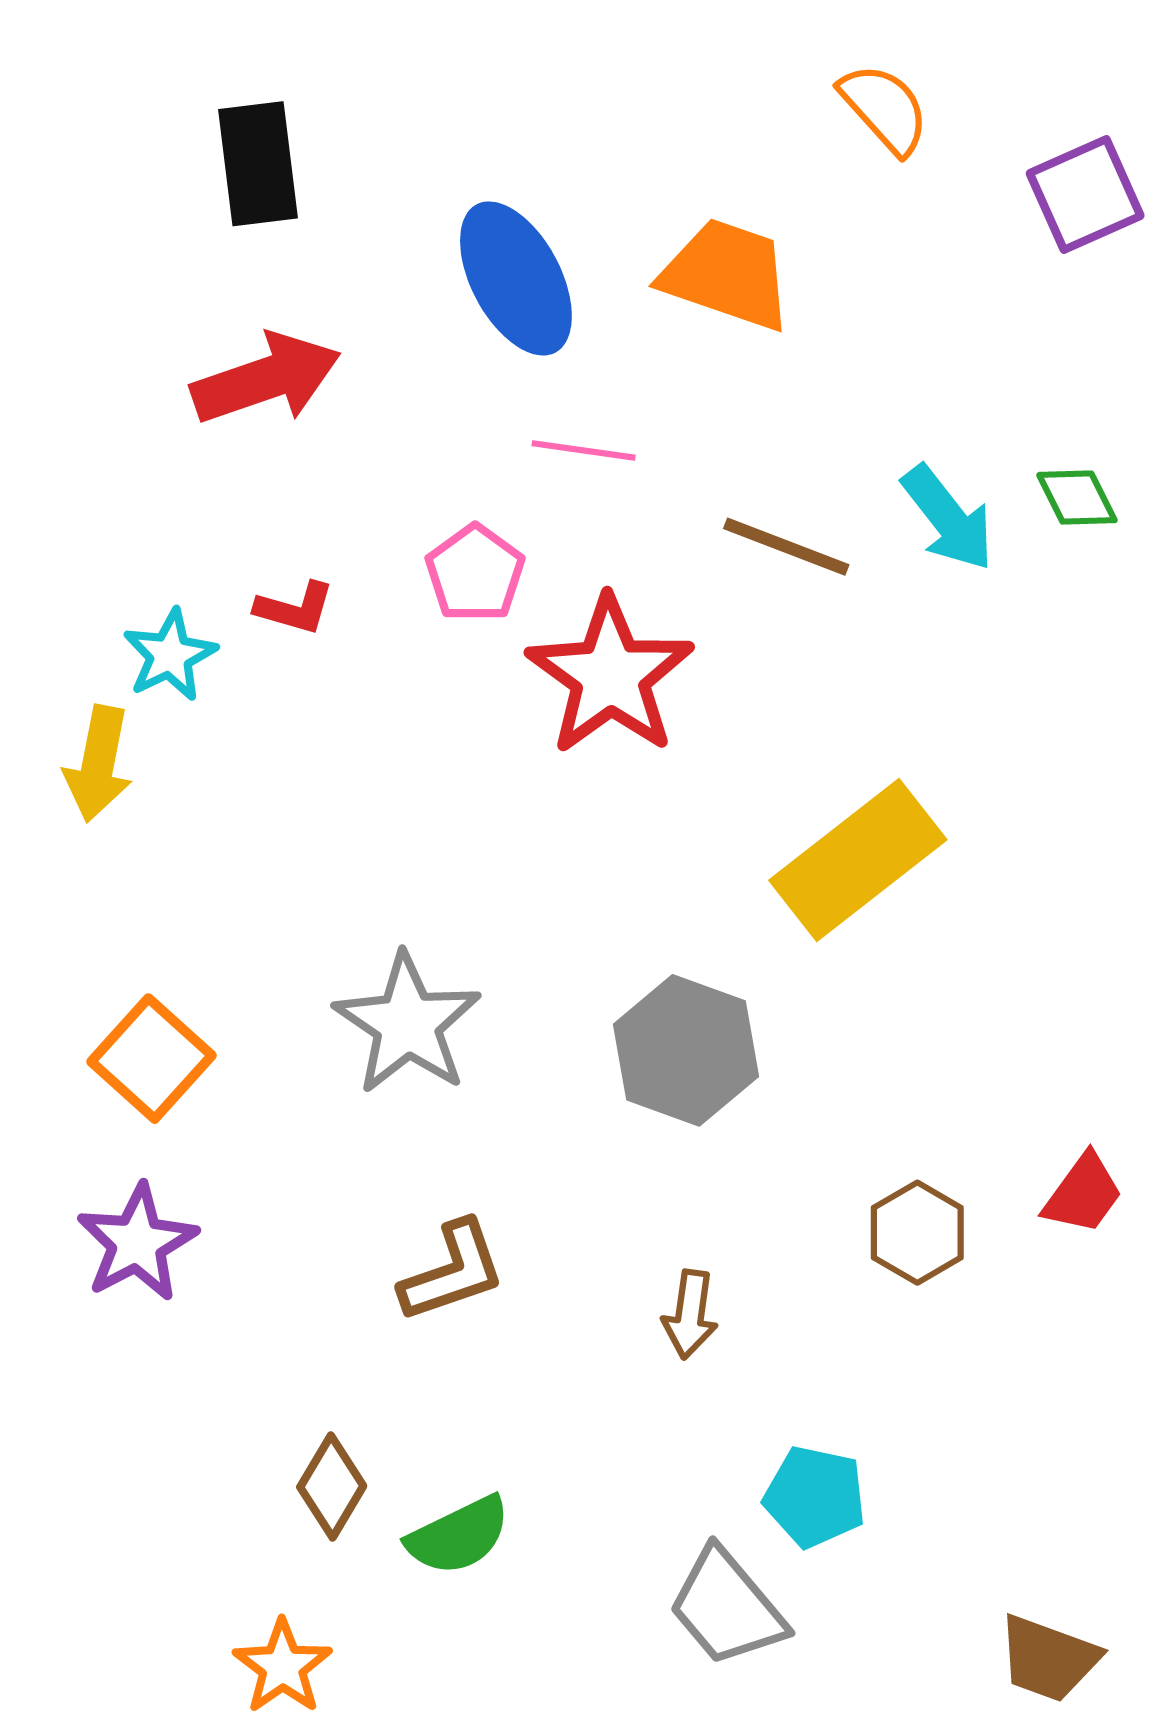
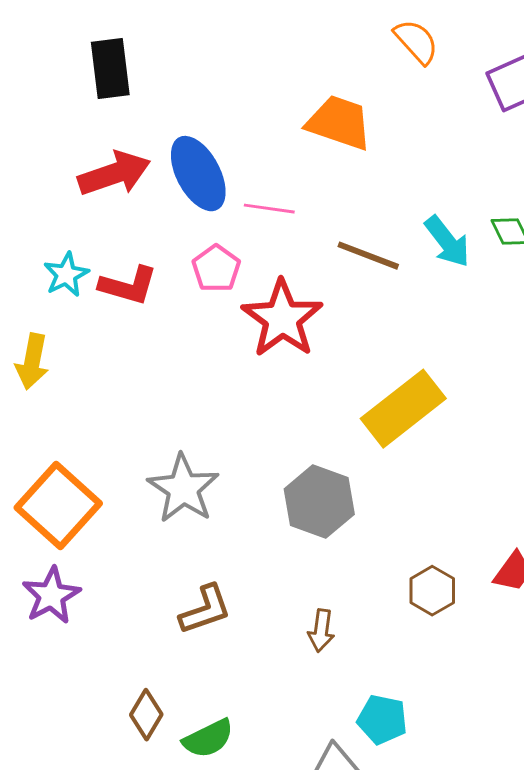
blue ellipse: (516, 278) -> (198, 174), moved
red L-shape: (295, 608) -> (128, 286), size x1.5
cyan star: (170, 655) -> (66, 275), moved
orange square: (152, 1059) -> (58, 506), size x1.4

